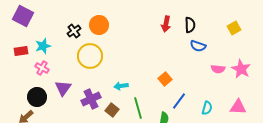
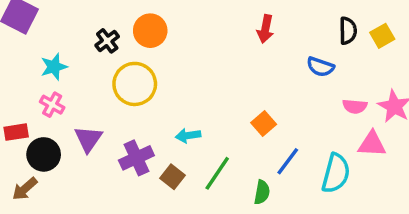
black semicircle: (190, 25) -> (348, 31), moved
red rectangle: (21, 51) -> (16, 132), moved
pink triangle: (238, 107) -> (372, 144), moved
green line: (138, 108) -> (217, 173), turned 50
cyan semicircle: (207, 108) -> (336, 173), size x1.6

